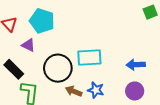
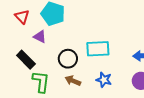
black circle: (58, 68) -> (68, 59), size x0.7
brown arrow: (74, 91) -> (73, 81), moved

